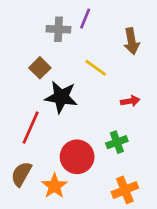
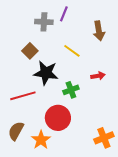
red line: (31, 128) -> (23, 96), turned 50
green cross: (117, 142) -> (71, 90), moved
orange cross: (125, 190) -> (104, 138), moved

